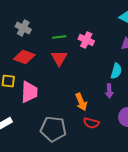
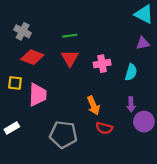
gray cross: (23, 28) -> (23, 31), moved
pink cross: (86, 40) -> (102, 64), moved, turned -35
purple arrow: (109, 91) -> (131, 104), moved

